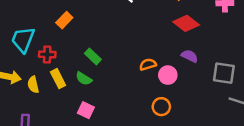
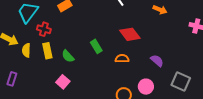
red diamond: (186, 23) -> (130, 34), moved
green rectangle: (93, 56) -> (96, 46), moved
pink circle: (168, 75) -> (146, 87), moved

